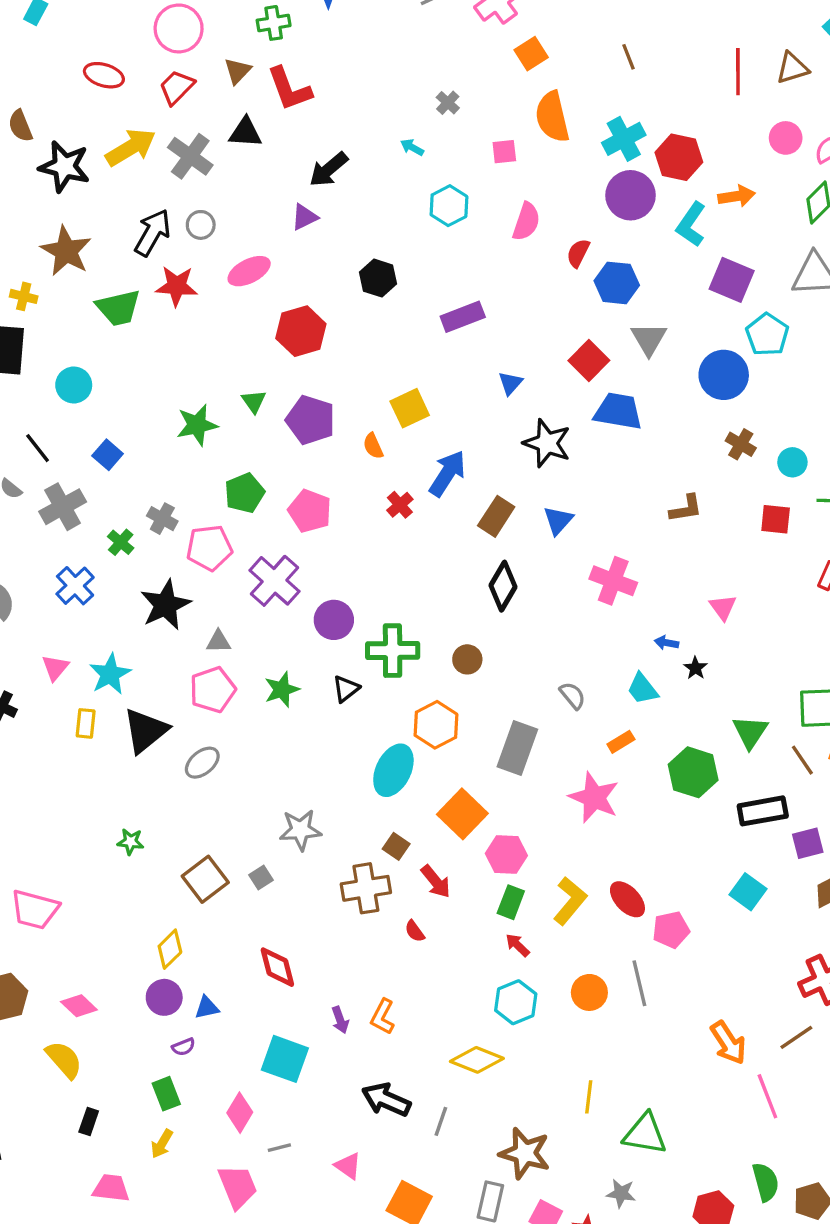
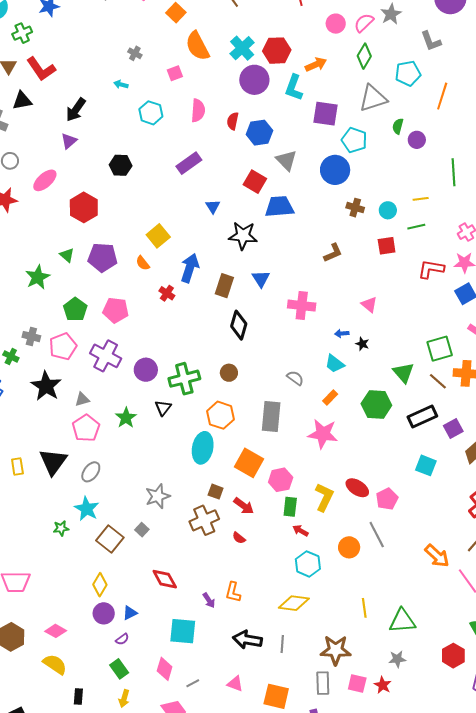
purple rectangle: (463, 317) -> (189, 163), moved
cyan star: (110, 674) -> (87, 509), moved

